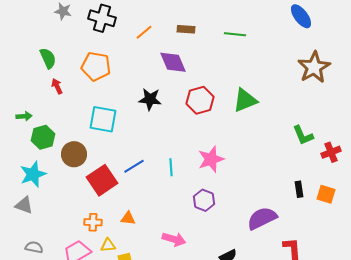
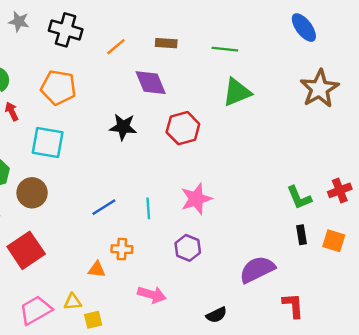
green triangle: (245, 100) -> (237, 92), moved
cyan square: (103, 119) -> (48, 143), moved
green L-shape: (303, 135) -> (299, 198), moved
red square: (102, 180) -> (26, 250), moved
orange cross: (93, 222) -> (122, 249), moved

